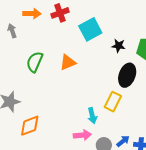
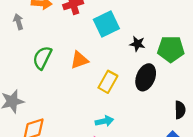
yellow rectangle: (113, 102) -> (108, 82), moved
cyan arrow: (92, 116) -> (104, 121), turned -91

